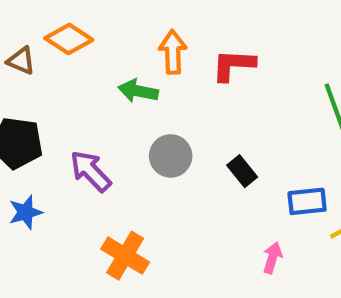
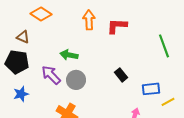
brown triangle: (21, 61) -> (23, 37), moved
green arrow: (138, 91) -> (69, 55), moved
gray circle: (171, 156) -> (76, 80), moved

